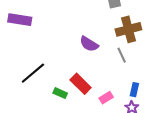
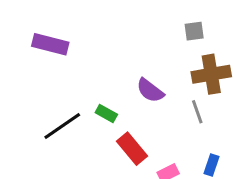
green rectangle: (60, 93) -> (106, 114), moved

